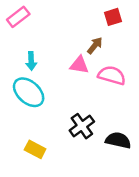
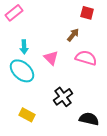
red square: (113, 17) -> (87, 13), turned 32
pink triangle: (79, 65) -> (51, 58), moved, turned 35
black semicircle: (118, 140) -> (89, 119), moved

